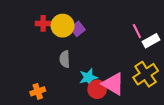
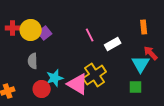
pink line: (137, 31) -> (90, 35), moved
yellow cross: (146, 74) -> (95, 75), moved
red circle: (97, 89) -> (42, 89), moved

